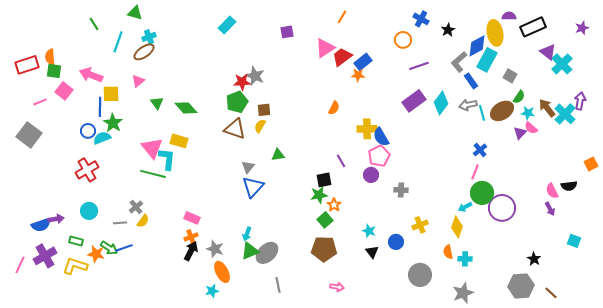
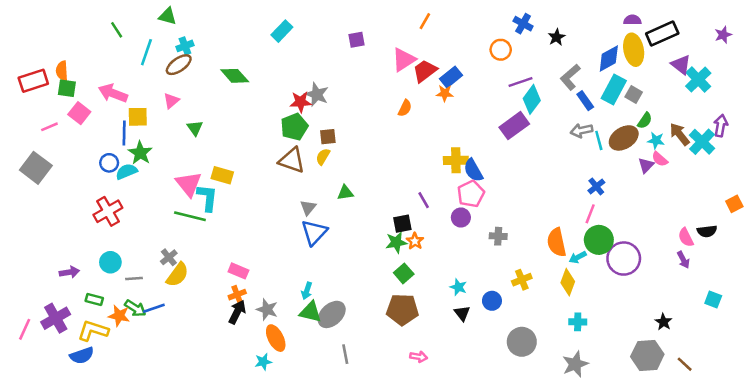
yellow ellipse: (495, 33) -> (634, 50), moved
blue diamond: (477, 46) -> (609, 58), moved
cyan rectangle: (487, 60) -> (614, 89), moved
cyan diamond: (441, 103) -> (532, 99), moved
green diamond: (186, 108) -> (235, 76), moved
orange semicircle: (334, 108) -> (405, 108), moved
orange star: (334, 205) -> (415, 241), moved
yellow semicircle: (143, 221) -> (178, 275), size x1.5
gray line: (120, 223) -> (134, 278), moved
blue semicircle: (41, 225) -> (82, 355), moved
green triangle: (250, 251) -> (310, 312), turned 36
orange semicircle: (448, 252) -> (557, 242), moved, size x1.6

